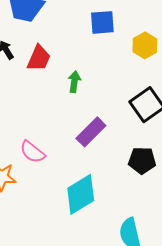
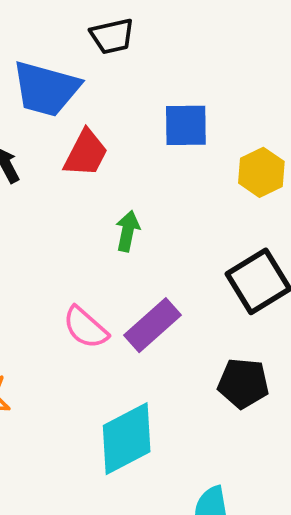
red trapezoid: (39, 58) -> (86, 153), moved
pink semicircle: (32, 152) -> (85, 328), moved

